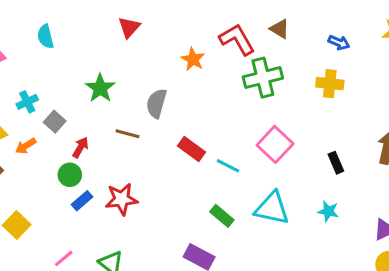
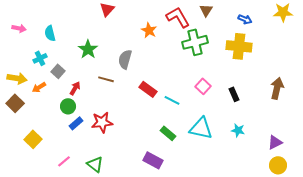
brown triangle: (280, 29) -> (206, 10), turned 32
cyan semicircle: (45, 36) -> (50, 33), moved
yellow cross: (330, 84) -> (239, 46), size x1.4
pink square: (275, 144) -> (203, 86), size x0.7
black rectangle: (336, 163) -> (234, 94), moved

